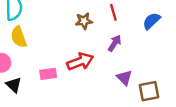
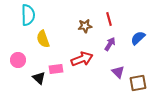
blue semicircle: (151, 21) -> (138, 38), moved
yellow semicircle: (19, 37) -> (43, 39), moved
black triangle: (14, 85) -> (39, 78), moved

